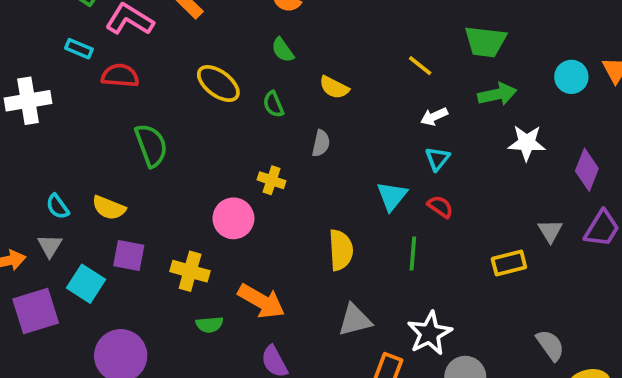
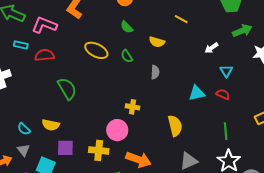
yellow line: (420, 66) -> (181, 19), moved
cyan triangle: (437, 159) -> (226, 71), moved
yellow cross: (272, 180) -> (133, 107), moved
cyan triangle: (392, 196) -> (197, 93), turned 48
pink circle: (233, 218) -> (117, 130), moved
green line: (413, 253) -> (226, 131), moved

